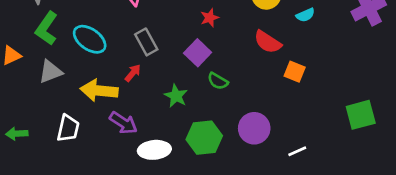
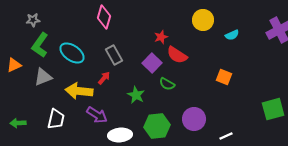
red semicircle: (268, 42) -> (177, 55), moved

